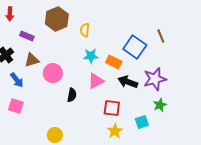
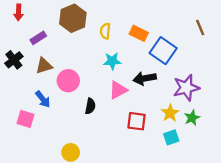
purple rectangle: (27, 36) -> (38, 38), turned -56
brown line: (161, 36) -> (200, 28), moved
orange rectangle: (114, 62) -> (139, 33), moved
blue arrow: (17, 80) -> (43, 99), moved
black arrow: (128, 82) -> (145, 78), moved, turned -30
yellow star: (115, 131) -> (170, 113), moved

